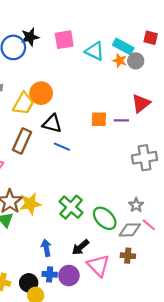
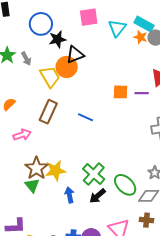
black star: (30, 37) -> (57, 39), moved
cyan triangle: (95, 51) -> (117, 28), turned 42
yellow trapezoid: (23, 104) -> (50, 77), turned -60
black triangle: (52, 124) -> (75, 55), moved, turned -36
black arrow: (80, 247) -> (98, 196), moved
blue arrow: (46, 248) -> (69, 195), moved

